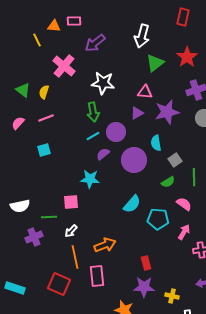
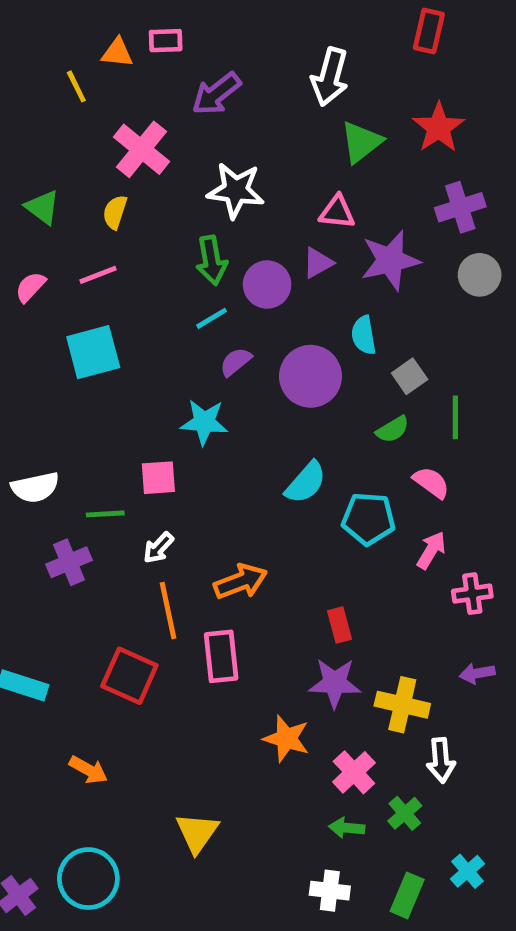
yellow semicircle: (44, 92) -> (115, 212), moved
purple circle: (116, 132) -> (267, 285), moved
cyan square: (44, 150) -> (93, 352), size x1.6
yellow cross: (172, 296) -> (402, 705), size x1.5

